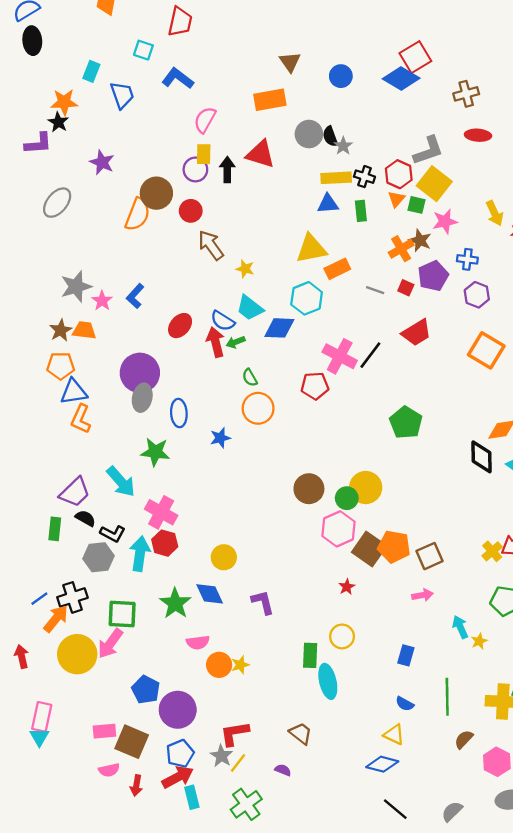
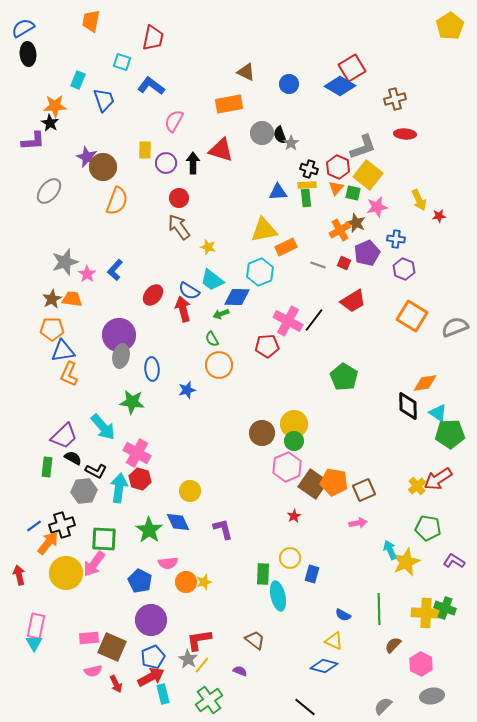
brown triangle: (290, 62) -> (246, 72), turned -30
yellow rectangle: (204, 154) -> (145, 150), moved
yellow rectangle: (336, 178) -> (307, 185), moved, size x0.7
brown circle: (156, 193) -> (103, 167), moved
red circle: (191, 211) -> (179, 198), moved
green arrow: (236, 342) -> (221, 314), moved
yellow circle: (366, 488) -> (294, 424), moved
yellow star: (479, 641) -> (406, 562), size x2.0
blue rectangle: (406, 655) -> (312, 574), moved
blue pentagon: (146, 690) -> (140, 581), moved
red arrow: (136, 785) -> (116, 684), turned -36
black line: (395, 809) -> (305, 707), moved

